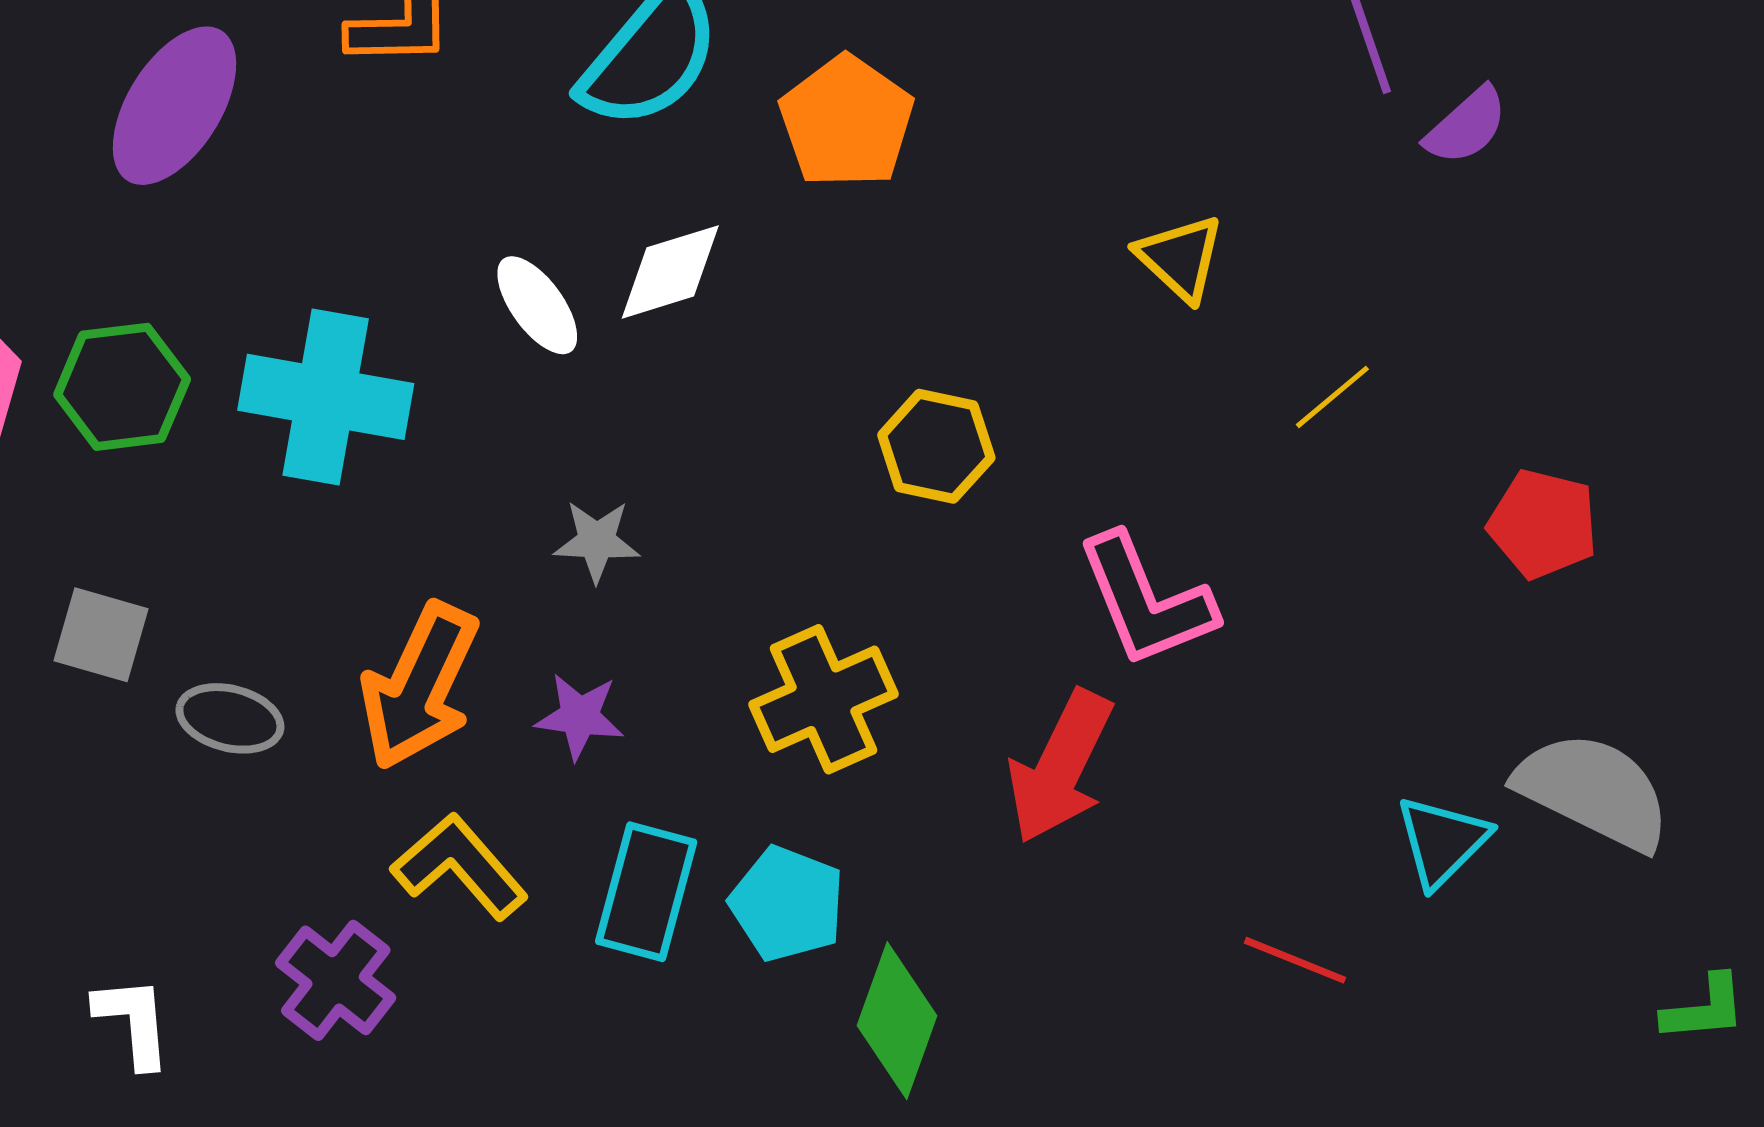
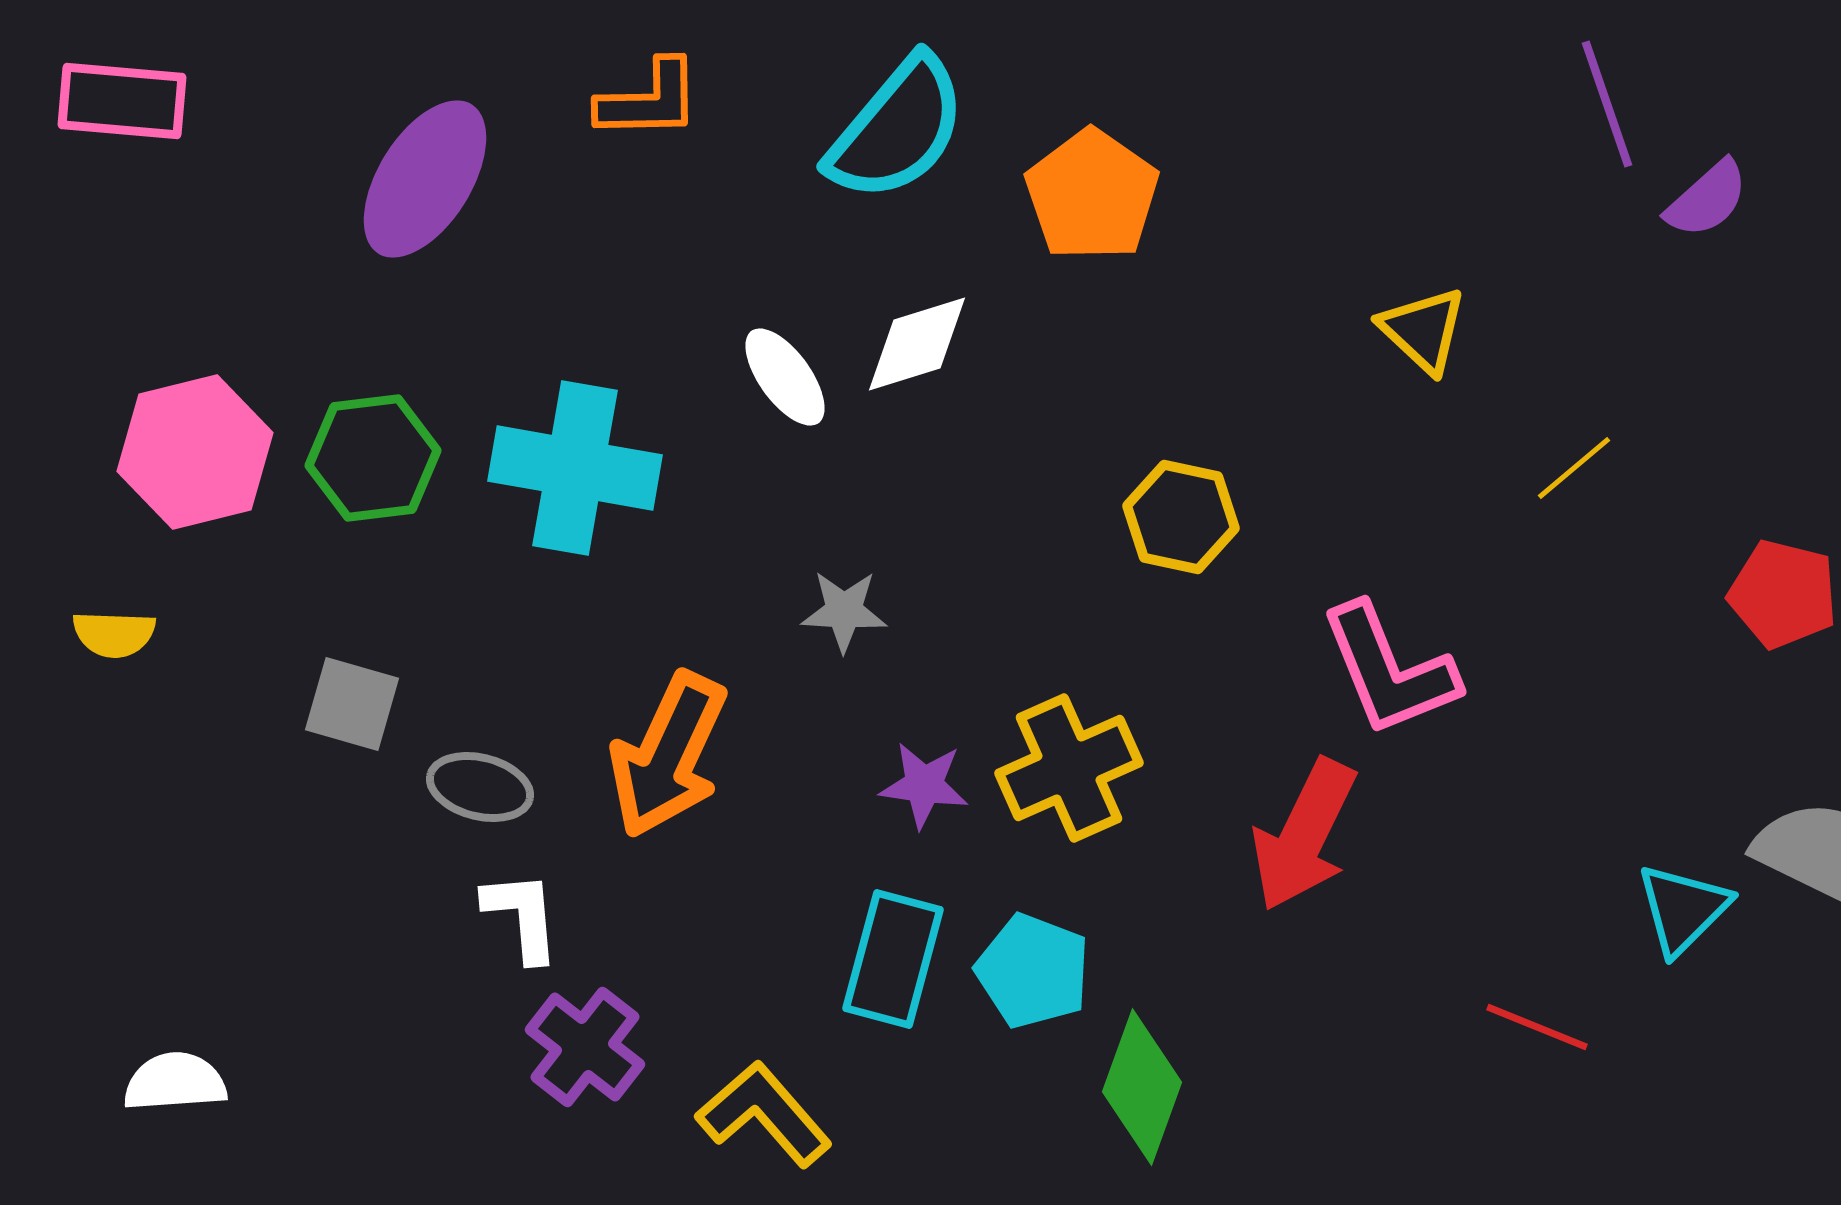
purple star: (580, 716) -> (924, 785), moved
yellow L-shape: (460, 866) -> (764, 1114), moved
white L-shape: (133, 1022) -> (522, 916), moved

